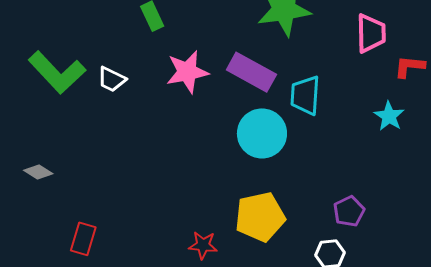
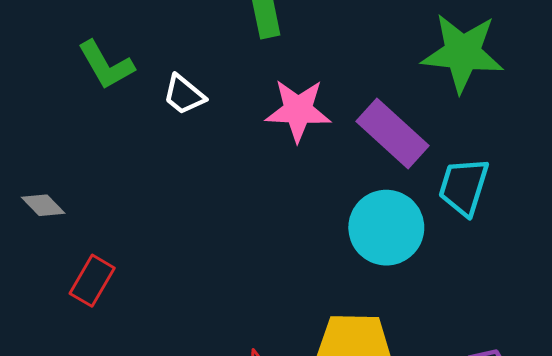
green L-shape: (57, 72) -> (106, 65), size x0.7
red rectangle: (83, 239) -> (92, 281), moved

